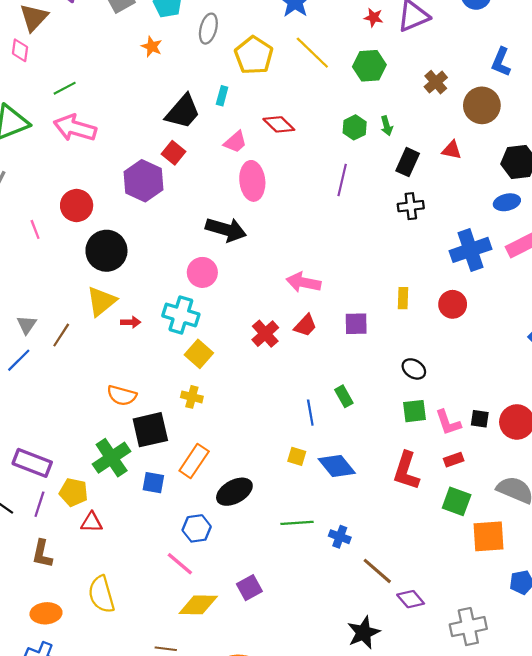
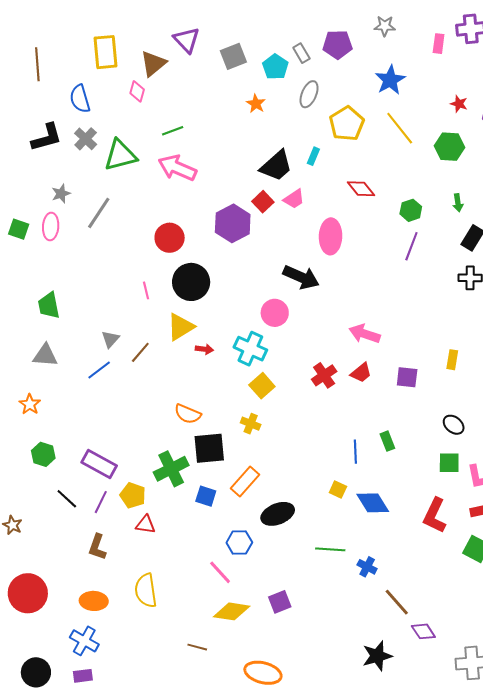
green hexagon: (355, 127) -> (411, 210), moved
pink trapezoid: (235, 142) -> (294, 199), moved
pink line: (35, 229) -> (146, 290), moved

